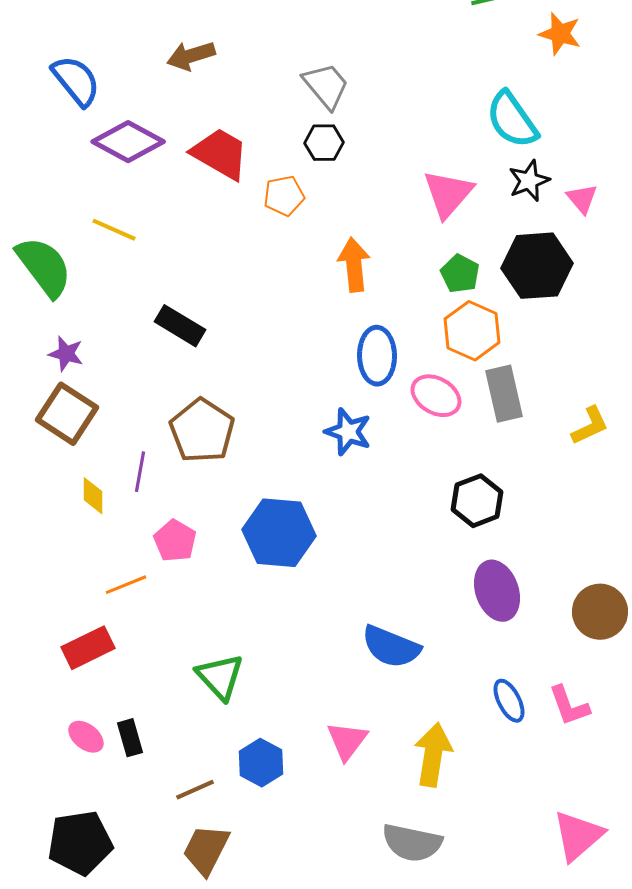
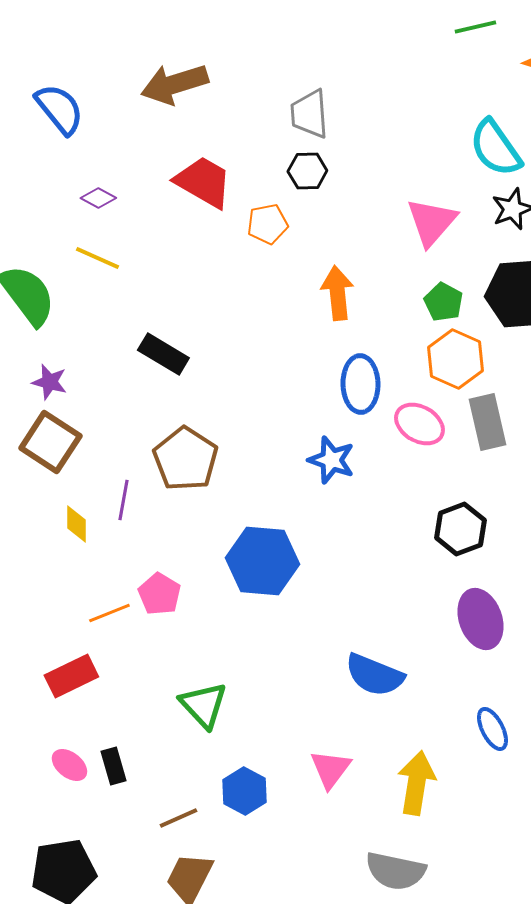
brown arrow: (191, 56) -> (174, 84), size x1.4
gray trapezoid: (326, 86) -> (309, 114), turned -144
purple diamond: (128, 142) -> (98, 198), moved, size x0.5
pink pentagon: (175, 541) -> (159, 594), moved

